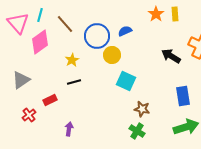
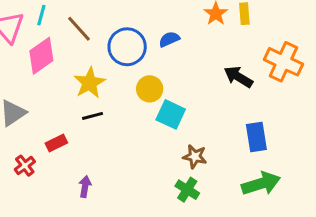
yellow circle: (112, 55) -> (150, 89), moved
yellow star: (72, 60) -> (89, 83), size x1.5

